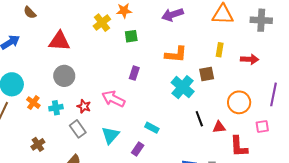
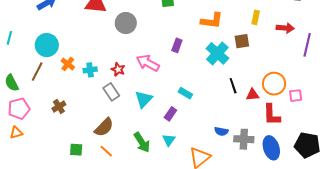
purple rectangle: (134, 73) -> (177, 45), moved
gray circle: (64, 76) -> (126, 23), moved
purple line: (274, 94) -> (307, 45), moved
orange circle: (239, 102) -> (274, 84), moved
brown cross: (38, 144) -> (59, 107), moved

